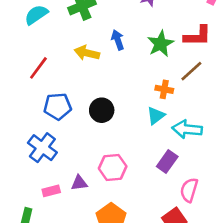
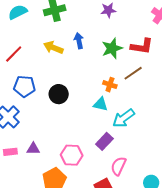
cyan triangle: (156, 116) -> (101, 104), turned 42
cyan arrow: (187, 129) -> (124, 118), turned -50
pink hexagon: (113, 167) -> (72, 155), moved

